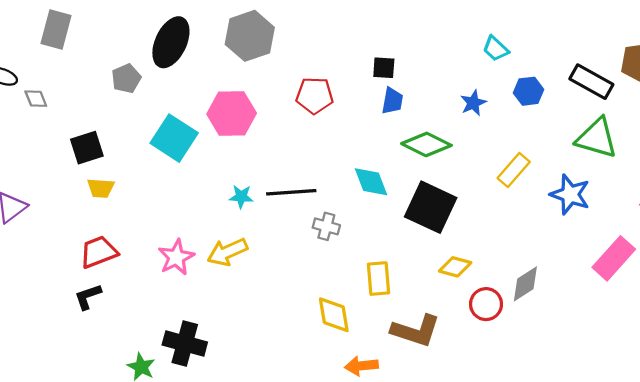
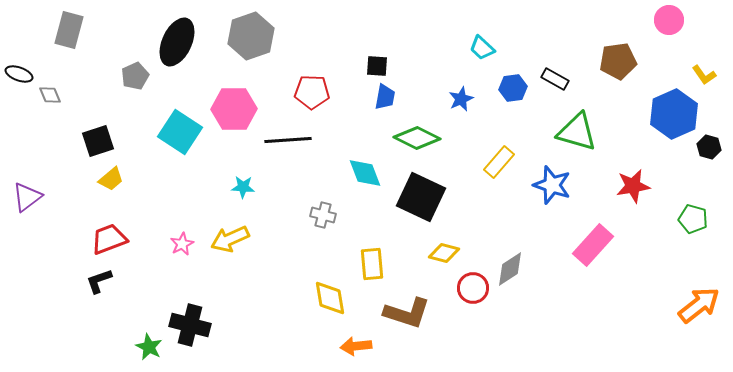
black rectangle: (591, 82) -> (555, 79), moved, size x0.7
yellow trapezoid: (101, 188) -> (111, 179), turned -44
black line: (291, 192) -> (288, 140), moved
pink star: (176, 257) -> (182, 244), size x0.7

